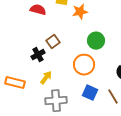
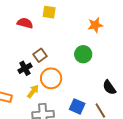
orange star: (80, 12) -> (95, 25), moved
orange circle: (84, 65) -> (51, 78), moved

